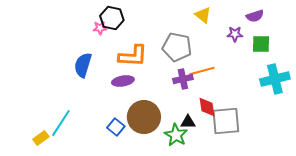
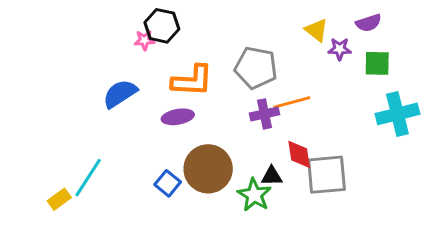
yellow triangle: (203, 15) -> (316, 30), moved
blue semicircle: (83, 65) -> (120, 94), turned 40

